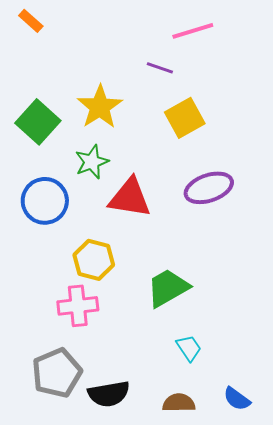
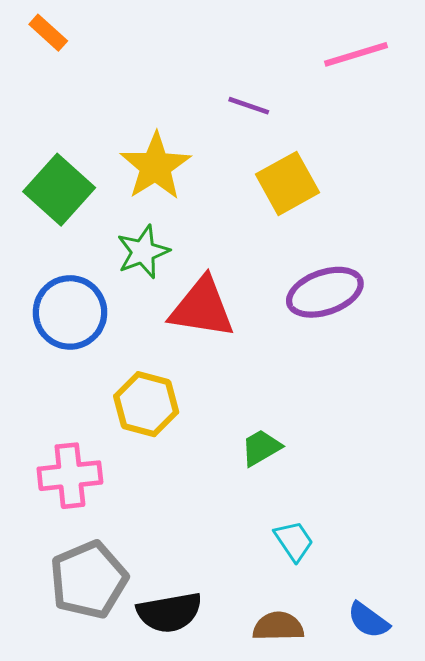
pink line: (193, 31) -> (356, 54), moved
green trapezoid: (168, 288) -> (261, 448), size x0.6
pink cross: (78, 306) -> (70, 476), moved

